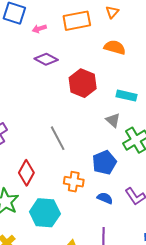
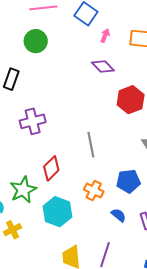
pink arrow: (39, 29) -> (105, 36), turned 112

